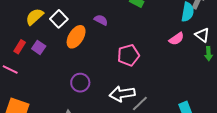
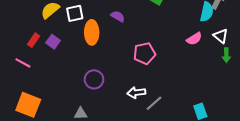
white square: (59, 19) -> (75, 13), turned 30
orange ellipse: (76, 37) -> (92, 32), turned -35
white arrow: (122, 94) -> (136, 93), size x0.7

